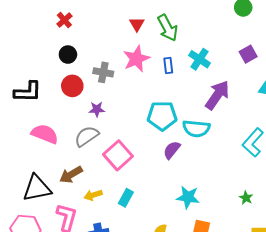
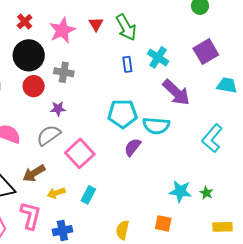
purple square: (248, 54) -> (206, 52), size x1.4
black circle: (68, 55) -> (29, 55), size x1.8
pink star: (136, 59) -> (62, 30), moved
purple arrow: (217, 95) -> (176, 92), turned 100
cyan star: (188, 197) -> (180, 191), moved

